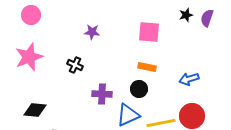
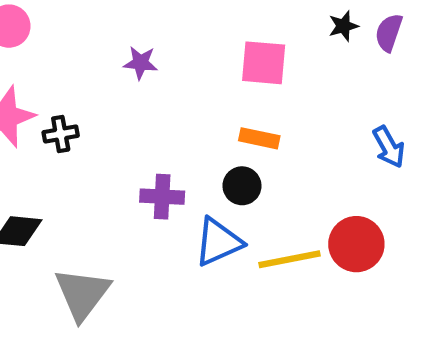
black cross: (75, 65) -> (61, 134), moved, turned -35
blue arrow: (189, 79) -> (389, 147), moved, turned -102

